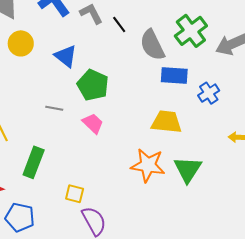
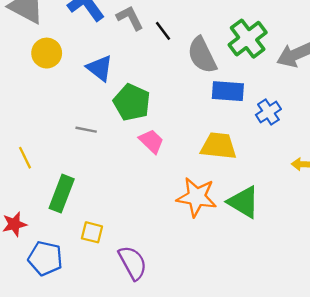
pink trapezoid: (93, 123) -> (151, 141), moved
green triangle: (188, 169) -> (244, 202), turned -32
yellow square: (75, 194) -> (92, 232), moved

